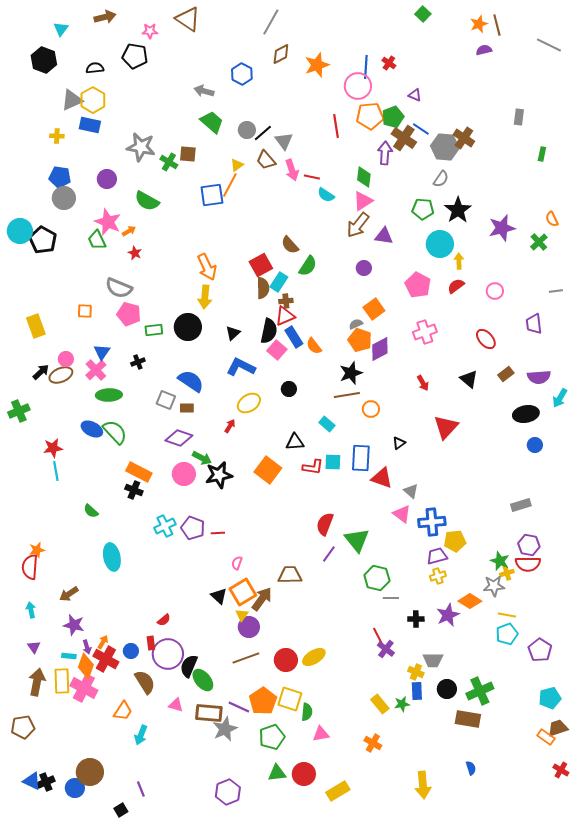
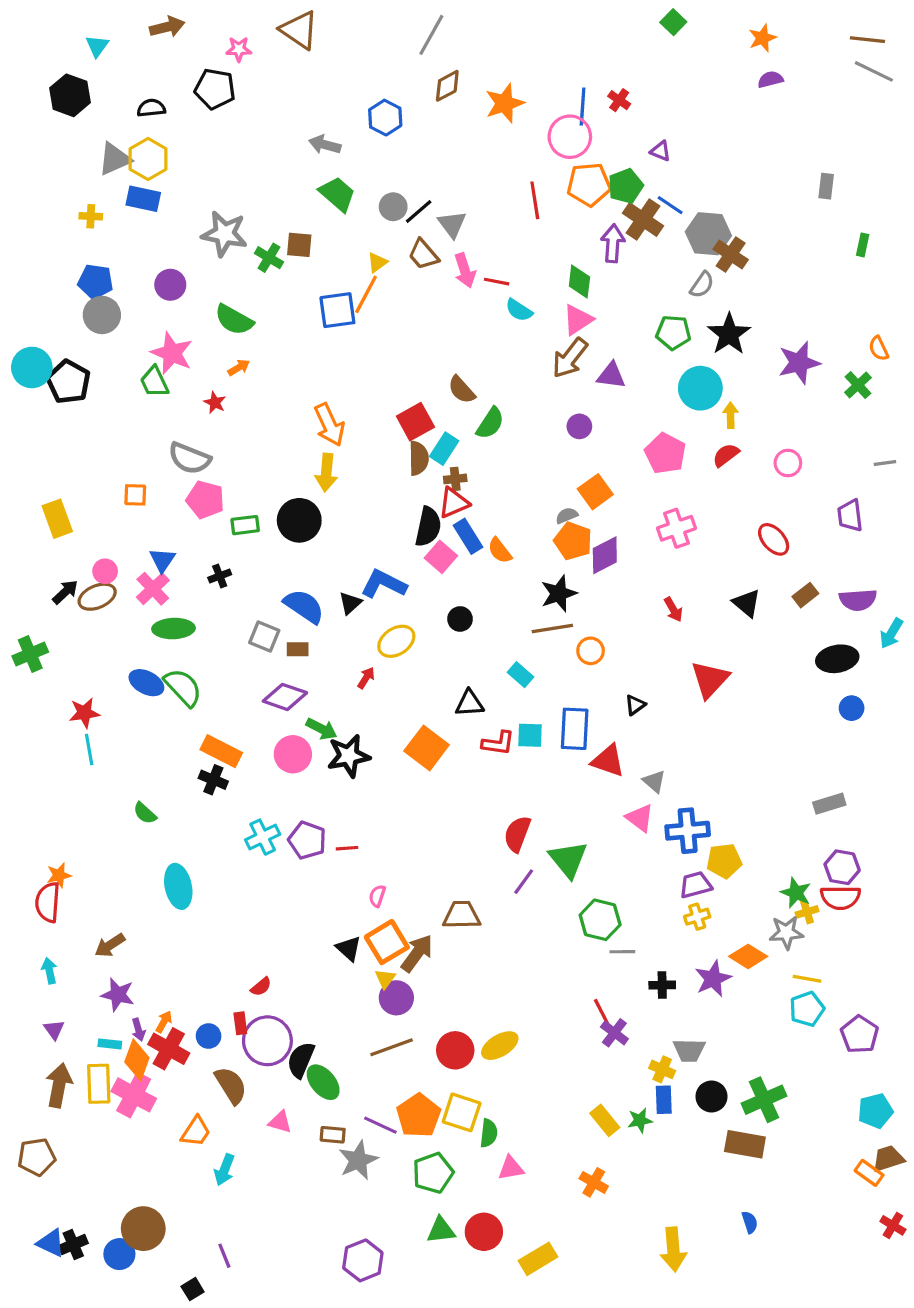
brown line: (497, 25) -> (867, 40), moved, turned -70
brown cross: (464, 138) -> (731, 254), moved
orange arrow: (129, 231) -> (239, 367), moved
black triangle: (233, 333) -> (350, 603), moved
brown rectangle: (209, 713) -> (333, 1135), size x0.6

